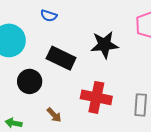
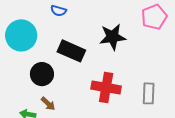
brown arrow: (54, 115) -> (48, 104), moved

